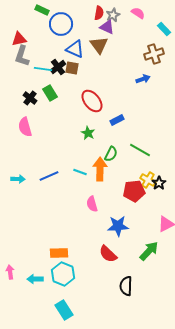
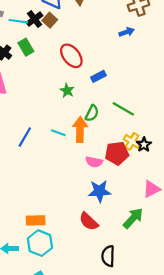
brown square: (72, 68) -> (50, 20), turned 32
blue line: (49, 176) -> (25, 137), turned -36
pink semicircle: (92, 204) -> (94, 162), moved, turned -63

